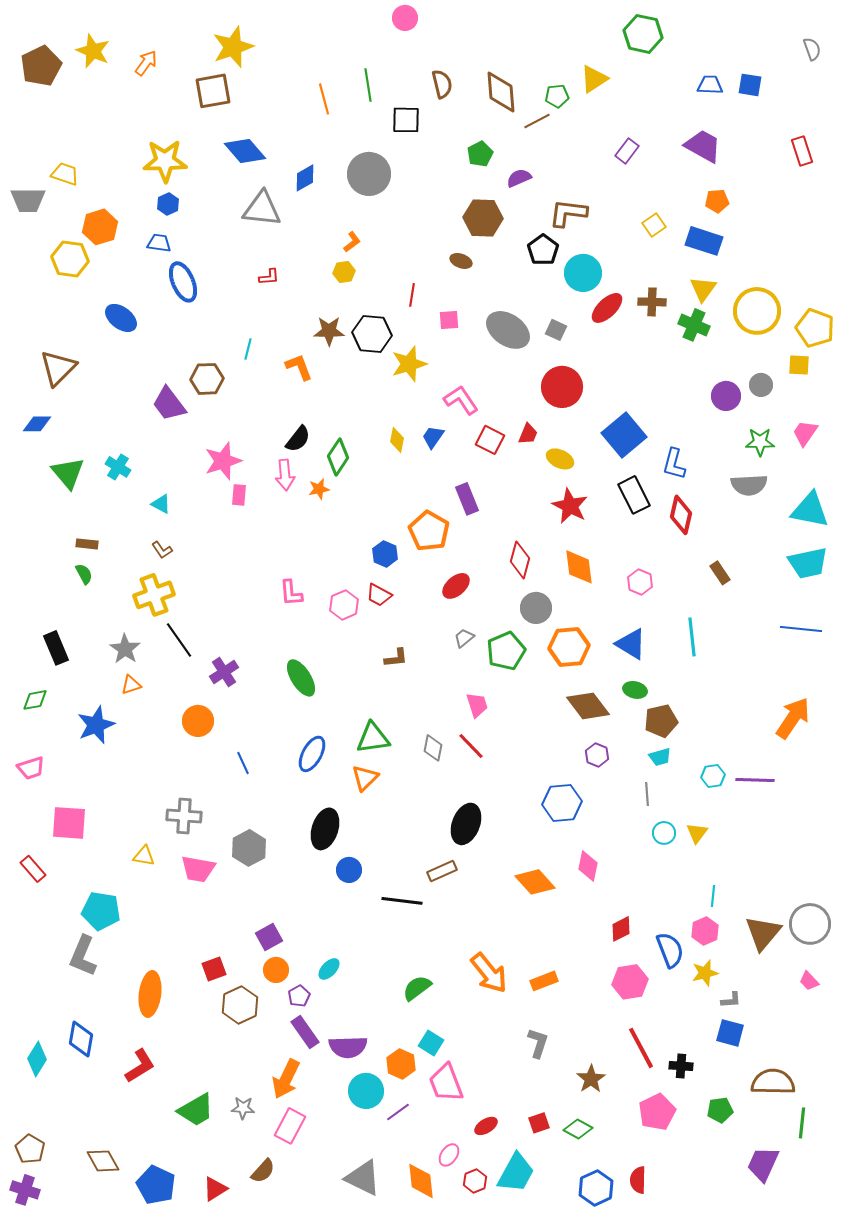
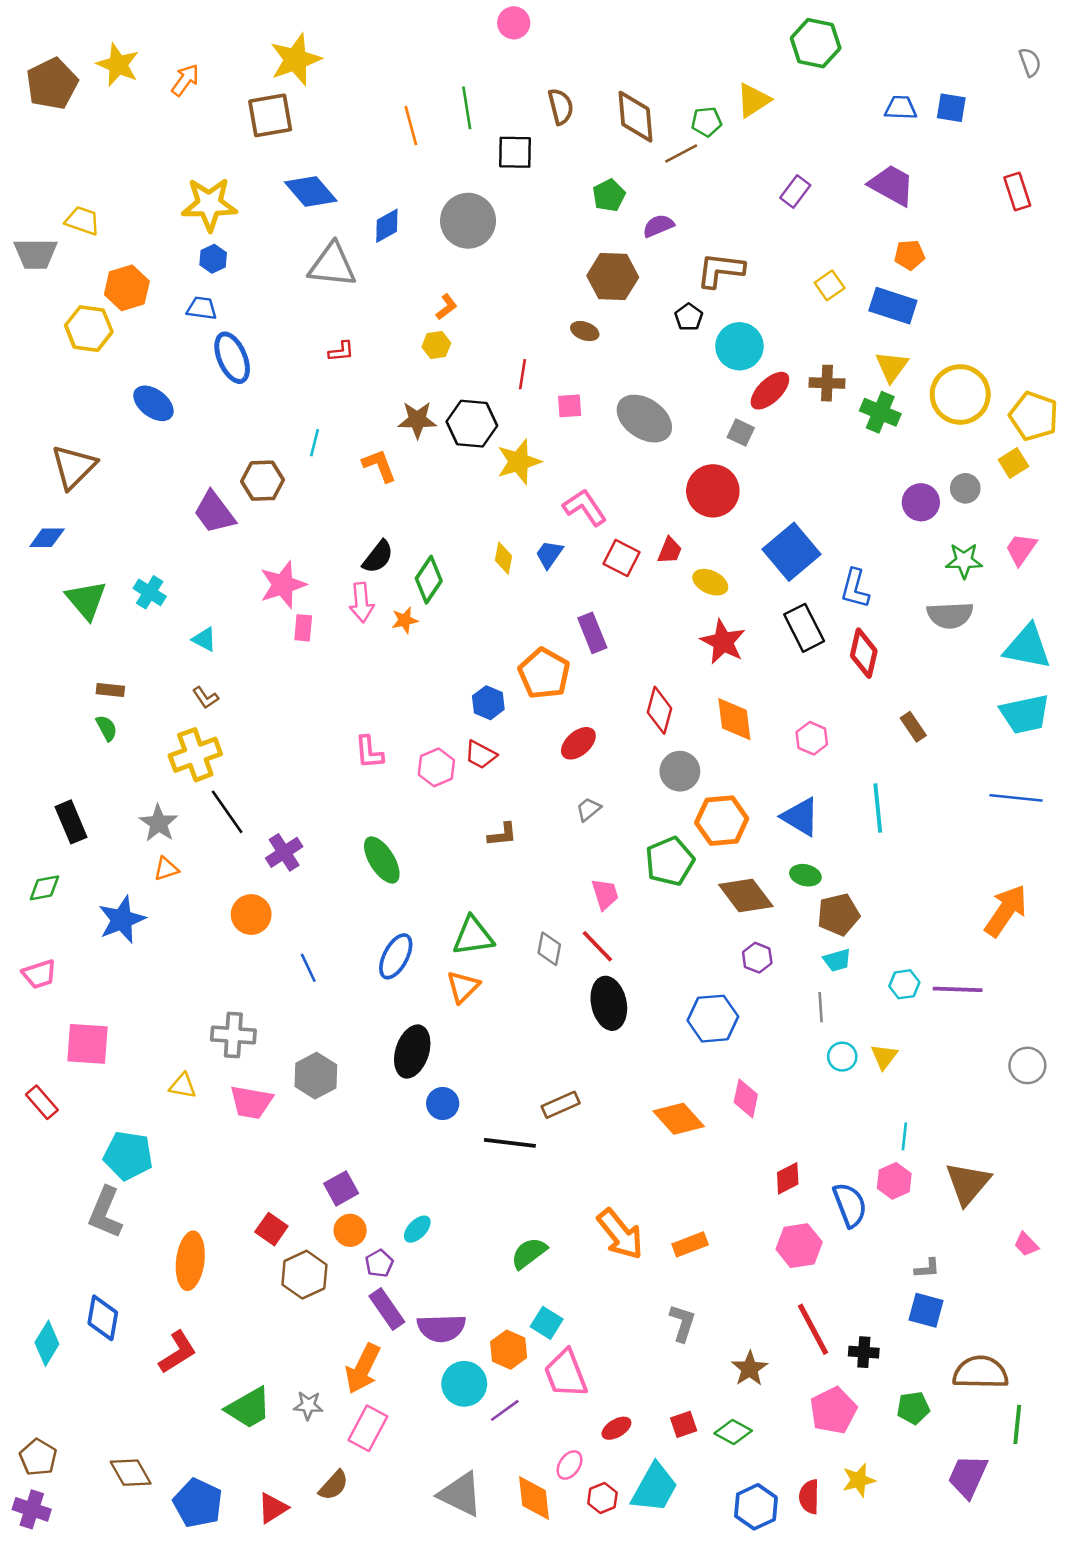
black pentagon: (543, 250) -> (689, 317), size x0.7
gray square: (556, 330) -> (741, 433), moved
yellow square: (799, 365) -> (1013, 463), turned -35
green pentagon: (506, 651) -> (670, 861), moved
black ellipse: (466, 824) -> (609, 1003), moved, turned -33
gray circle: (810, 924) -> (1027, 1065), moved, size x0.7
red square: (214, 969) -> (271, 1229), turned -35
yellow star: (705, 973) -> (859, 1480), moved

